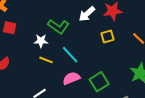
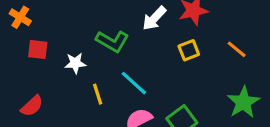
white star: (41, 41) -> (75, 63), moved
yellow line: (46, 60) -> (98, 94), turned 56

